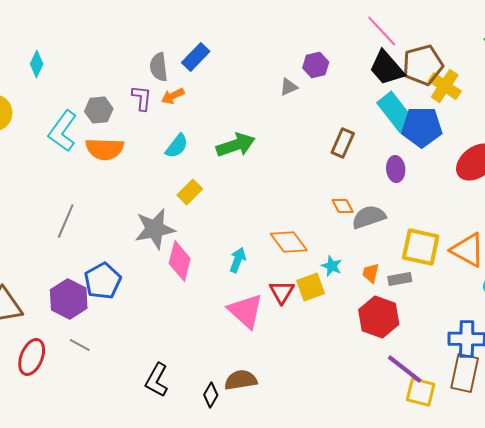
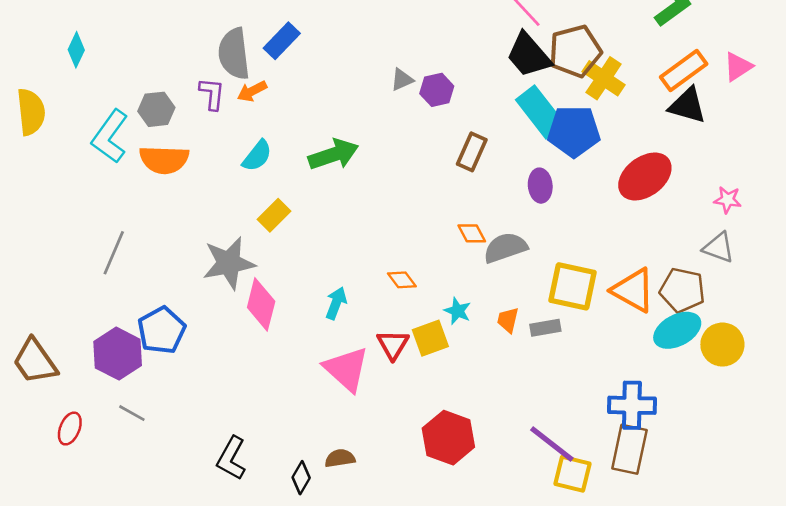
purple hexagon: (316, 65) -> (437, 90), moved
gray semicircle: (159, 67) -> (234, 54), size x1.4
orange diamond: (289, 242) -> (402, 280), size x0.6
red hexagon: (379, 317) -> (448, 438), moved
red ellipse: (32, 357) -> (70, 429), size x0.7
brown semicircle: (241, 380) -> (340, 458), size x0.7

